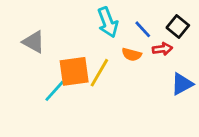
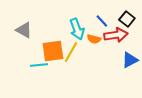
cyan arrow: (108, 22) -> (77, 29), moved
red arrow: (162, 49) -> (116, 35), size x1.6
cyan line: (55, 91) -> (39, 65), turned 42

